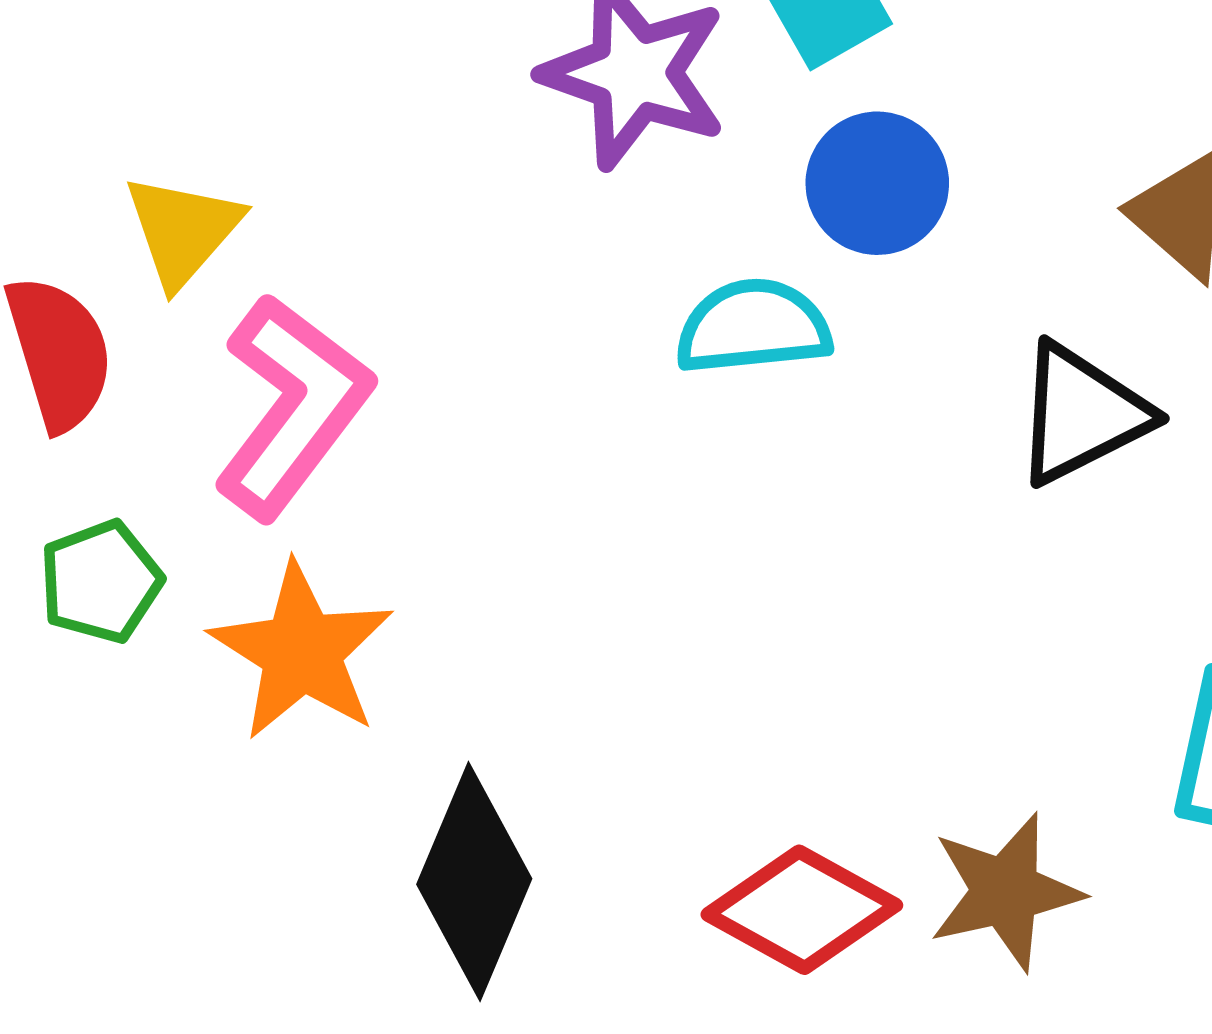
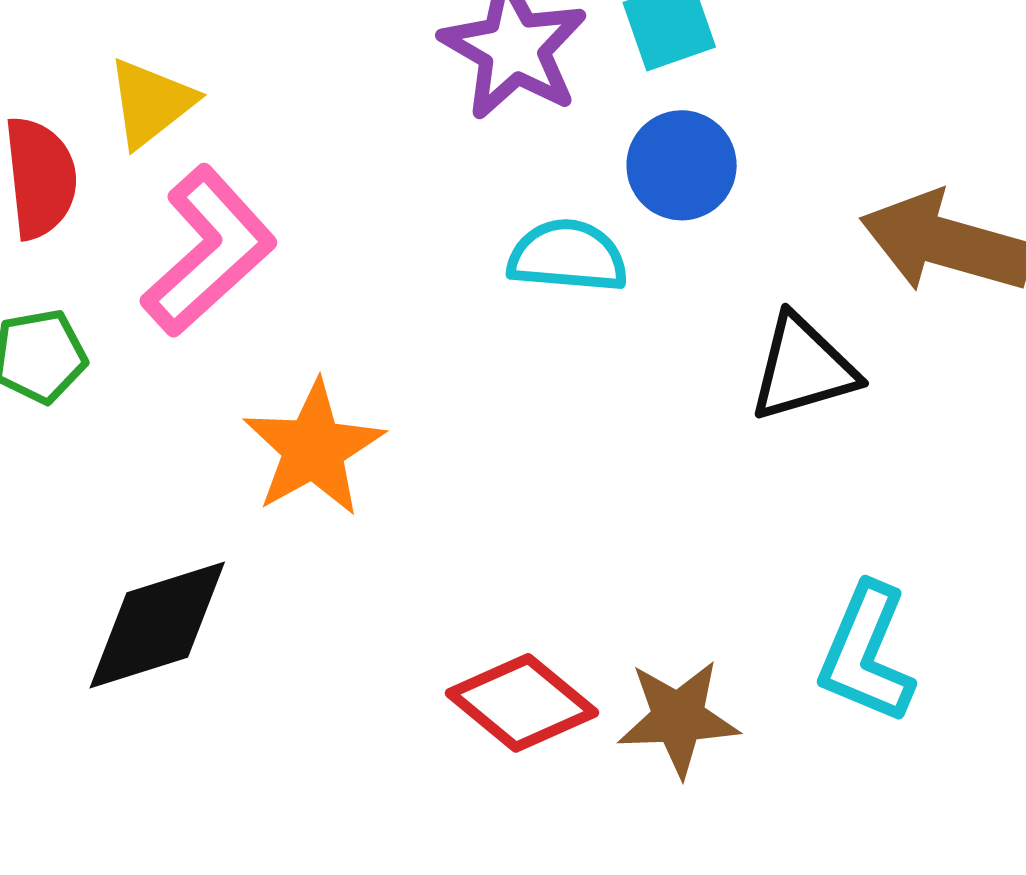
orange star: (302, 652) -> (314, 449), moved
black diamond: (474, 882) -> (157, 625), moved, turned 39

